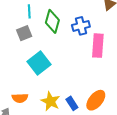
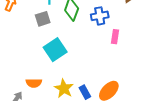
pink rectangle: (98, 46) -> (115, 37), size x0.6

